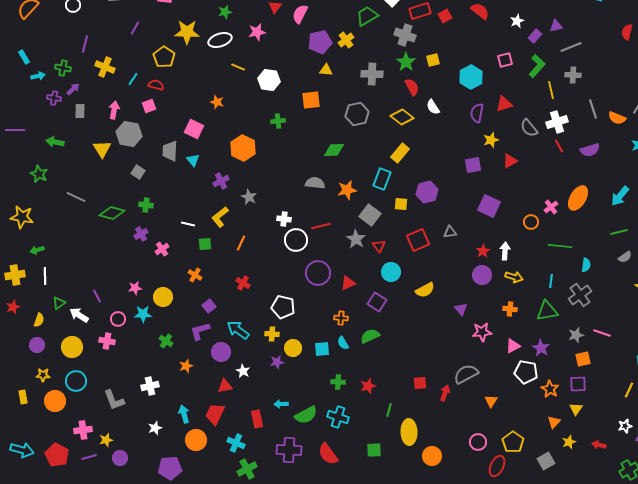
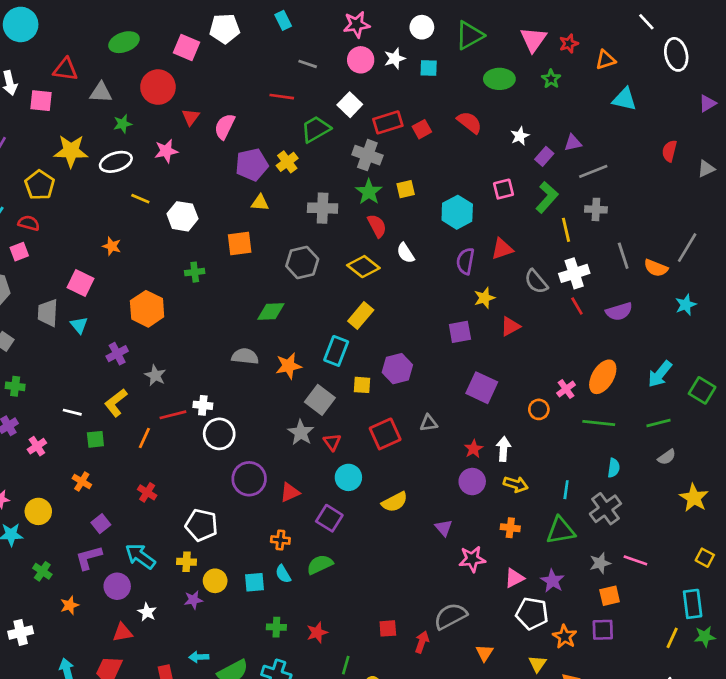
red line: (321, 226) -> (173, 415), moved
green line: (560, 246) -> (599, 423), moved
yellow triangle: (576, 409) -> (537, 664), moved

